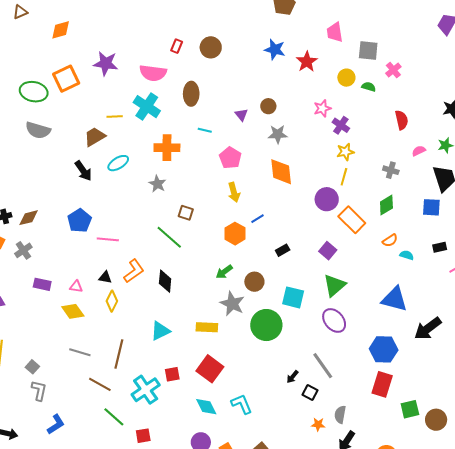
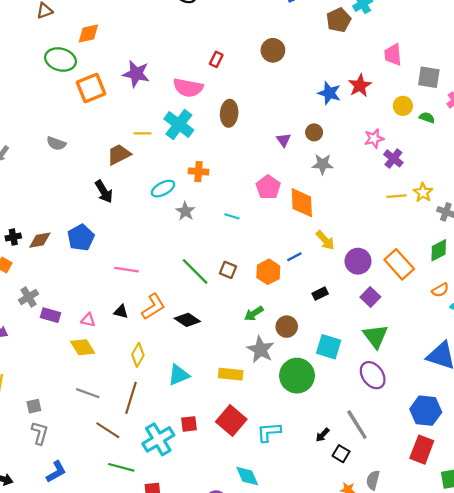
brown circle: (211, 47) -> (273, 50), moved
blue star: (275, 50) -> (329, 93), moved
green ellipse: (34, 92) -> (61, 60), moved
gray semicircle: (38, 130) -> (56, 143), size x0.7
cyan line: (205, 130) -> (232, 216), moved
orange cross: (167, 148) -> (198, 172), size x0.7
yellow star: (345, 152) -> (423, 193), moved, turned -30
cyan ellipse: (118, 163) -> (163, 189), moved
orange diamond: (281, 172) -> (302, 203), moved
yellow line: (344, 177) -> (396, 196), moved, turned 66
yellow arrow: (234, 192) -> (325, 240), moved, turned -30
purple circle: (327, 199) -> (358, 261), moved
brown square: (186, 213) -> (228, 270), moved
blue pentagon: (80, 221) -> (81, 238), moved
gray cross: (23, 250) -> (29, 297), moved
black diamond: (165, 281) -> (187, 320), turned -65
green triangle: (334, 285) -> (375, 336), turned -30
yellow diamond: (112, 301) -> (138, 355), moved
gray square: (32, 367) -> (34, 406), turned 32
cyan L-shape: (242, 404) -> (269, 432), moved, turned -75
cyan diamond: (206, 407) -> (247, 476), moved
green line: (114, 417) -> (121, 467), turned -30

